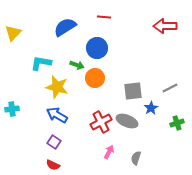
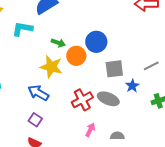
blue circle: (97, 48) -> (96, 42), moved
cyan L-shape: (41, 63) -> (22, 29), moved
yellow star: (57, 87) -> (51, 67), moved
gray semicircle: (136, 158) -> (117, 136), turned 72

